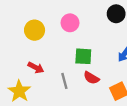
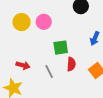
yellow circle: (35, 30) -> (22, 22), moved
red semicircle: (91, 78) -> (71, 64), turned -104

